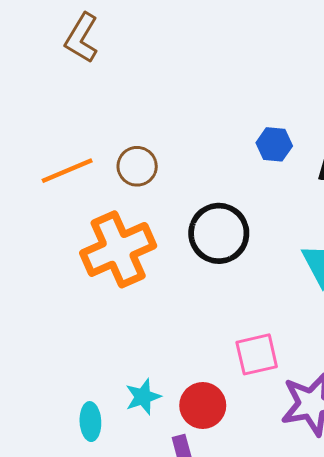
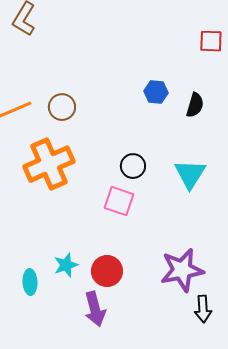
black circle: (219, 233) -> (133, 166), moved, size x0.6
pink square: (257, 354) -> (119, 201), moved, turned 32

